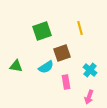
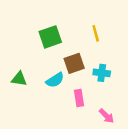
cyan cross: (90, 70) -> (102, 73), moved, turned -32
pink arrow: (89, 97) -> (106, 116), turned -64

